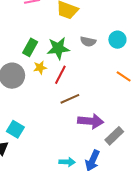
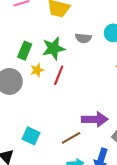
brown line: (70, 99) -> (71, 138), moved
cyan square: (15, 129) -> (31, 136), moved

